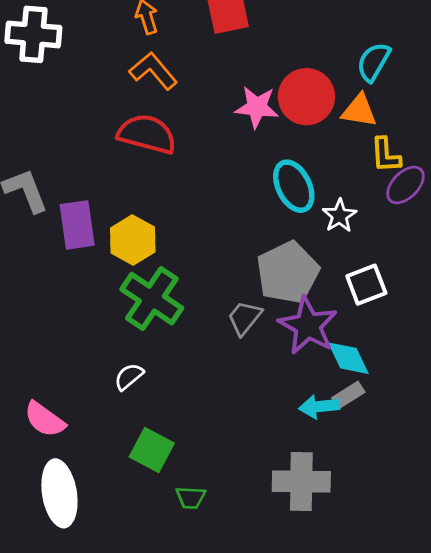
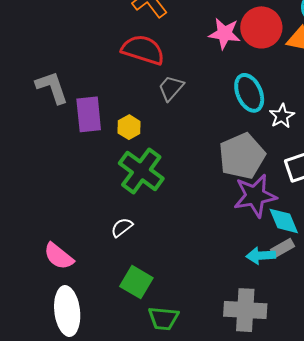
yellow hexagon: (133, 240) -> (129, 127), size x0.7
gray trapezoid: (245, 318) -> (171, 88), moved
purple star: (308, 326) -> (255, 196), turned 30
green trapezoid: (191, 498) -> (163, 318), size x1.4

